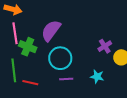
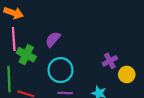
purple semicircle: (51, 31) -> (53, 39), size x0.7

